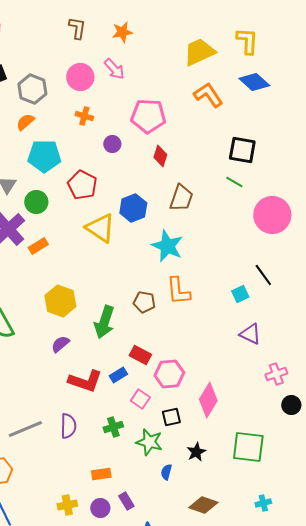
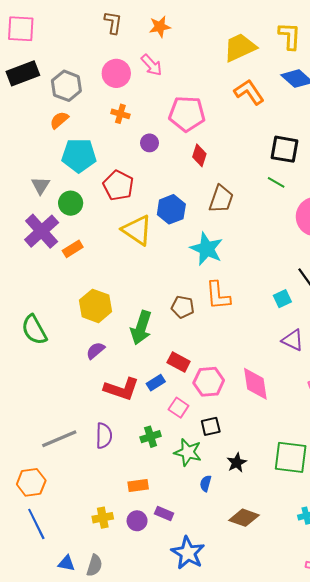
pink diamond: (208, 400) -> (255, 384), moved, turned -40
purple rectangle: (126, 501) -> (164, 514), turned -36

